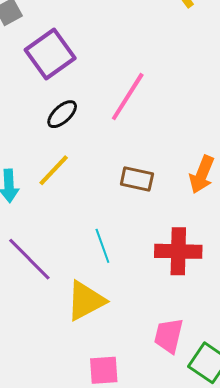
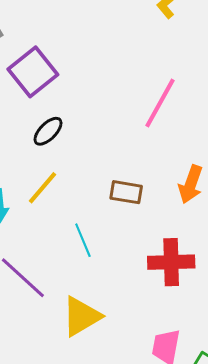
pink line: (128, 97) -> (160, 103), moved
cyan line: (102, 246) -> (83, 240), moved

